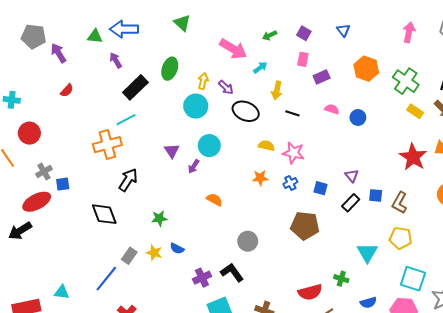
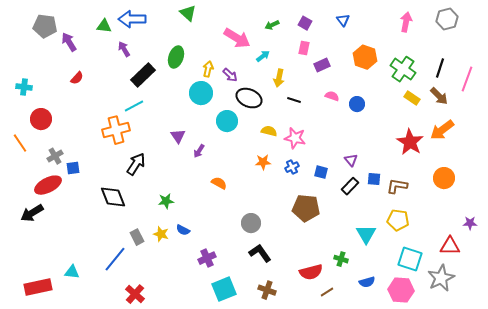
cyan circle: (209, 146) -> (227, 121), moved
brown L-shape: (400, 203) -> (397, 186), turned 70
gray rectangle: (129, 256) -> (137, 237), turned -63
black L-shape: (232, 272) -> (260, 253), moved

